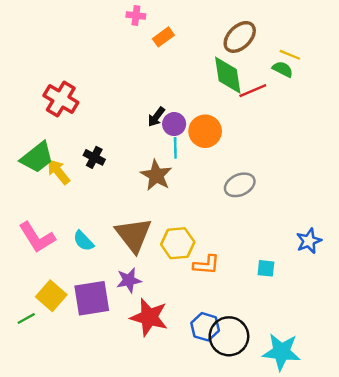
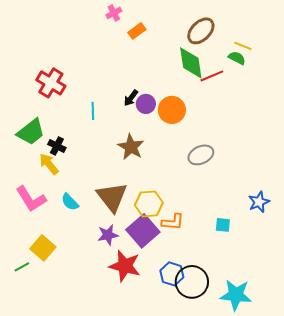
pink cross: (136, 16) -> (114, 13), turned -35
cyan line: (175, 148) -> (93, 111), moved
black cross: (94, 157) -> (57, 146), moved
yellow arrow: (58, 172) -> (49, 164), moved
purple square: (92, 298) -> (143, 231), moved, turned -32

